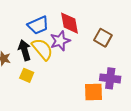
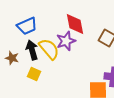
blue trapezoid: (38, 25) -> (27, 26), moved

